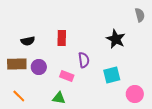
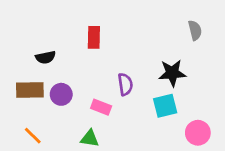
gray semicircle: (140, 15) -> (195, 30), moved
red rectangle: (62, 38) -> (94, 37), moved
black star: (116, 39) -> (172, 73), moved, turned -30

